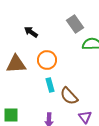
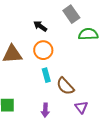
black arrow: (31, 32) -> (40, 26), moved

